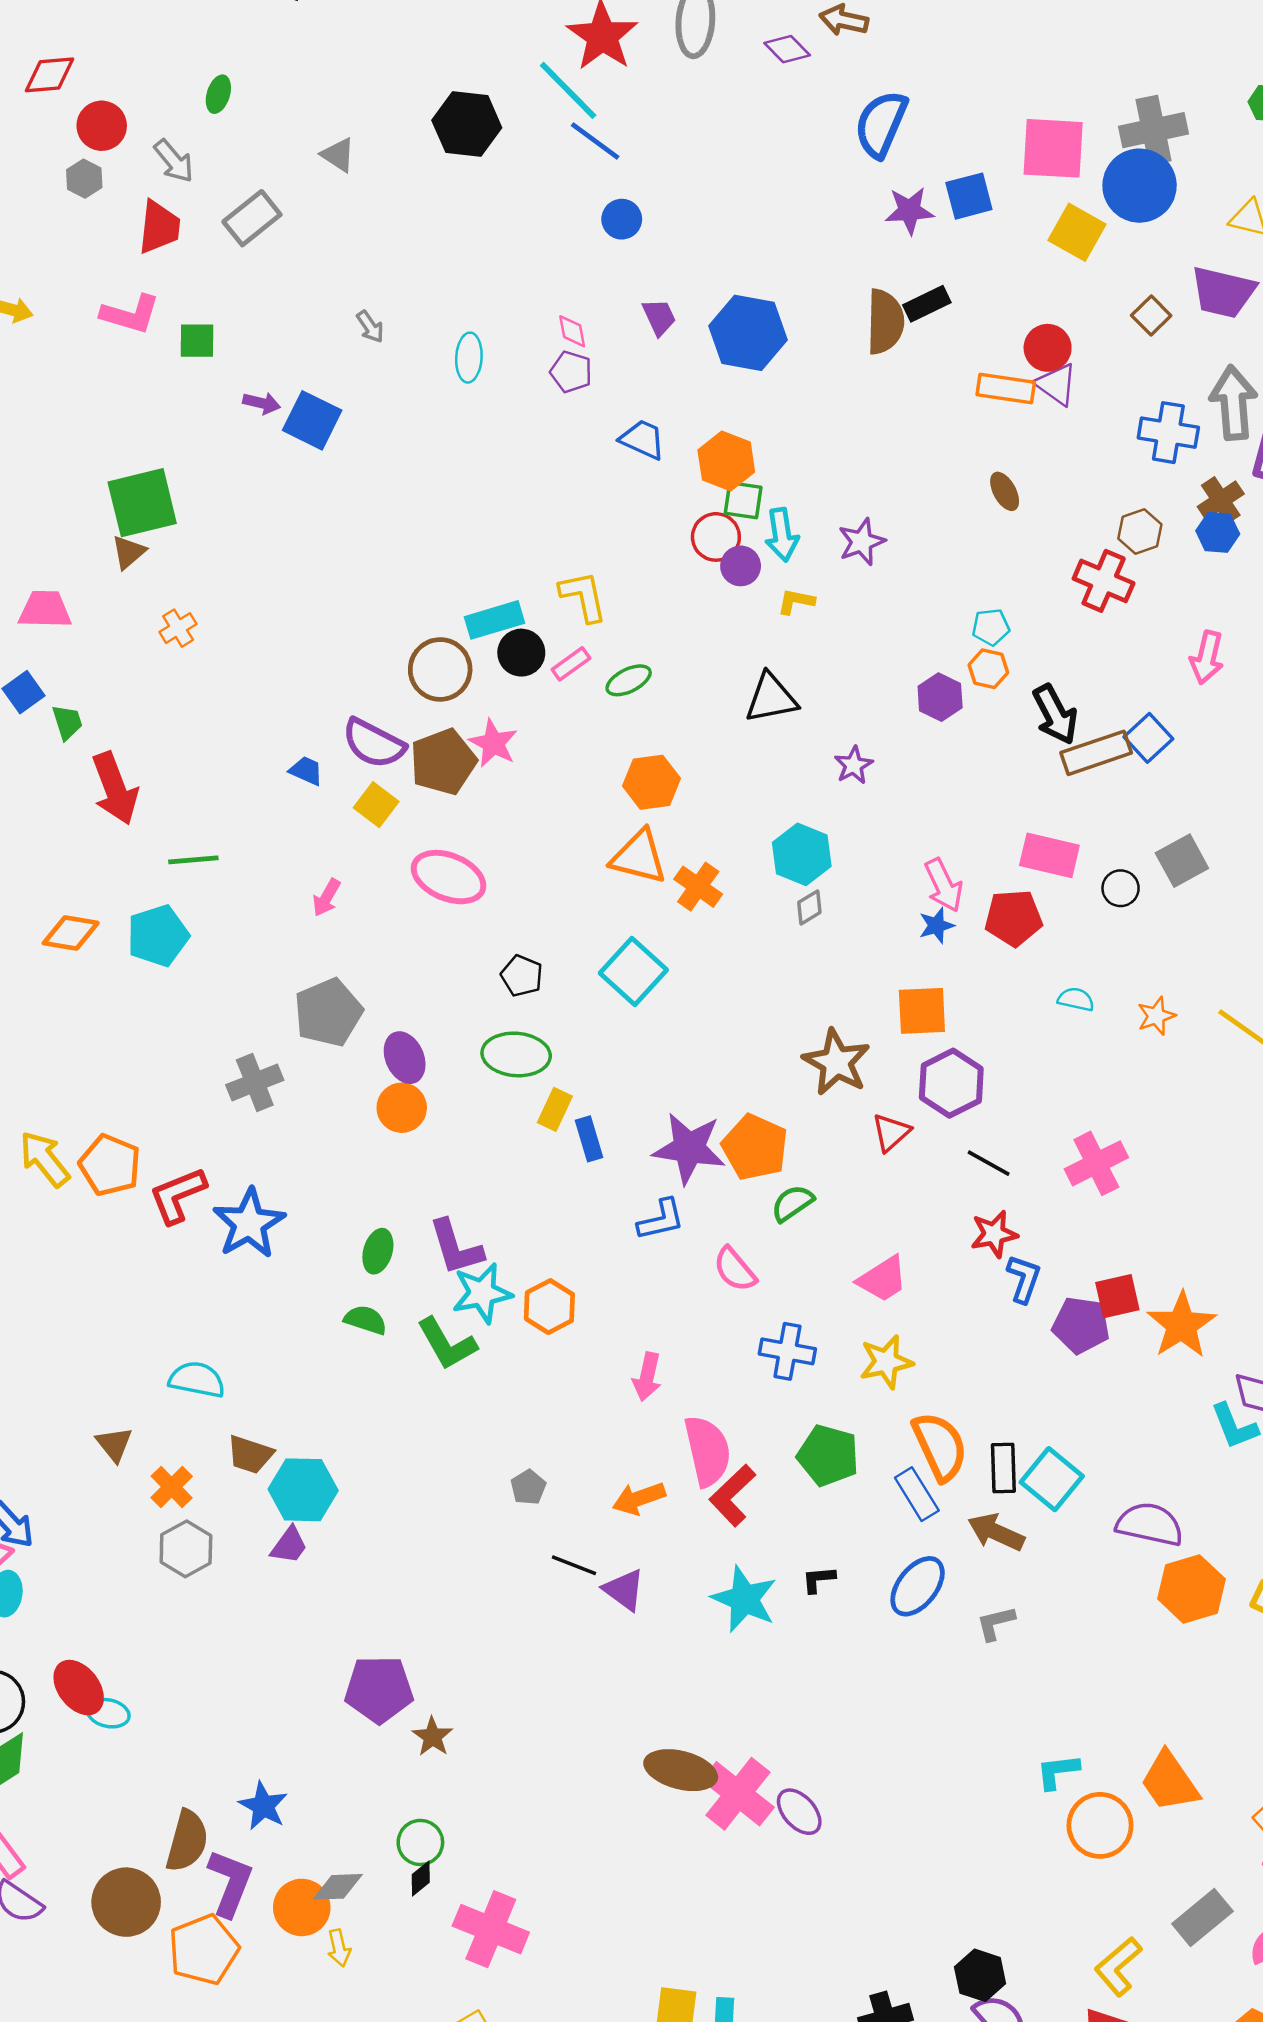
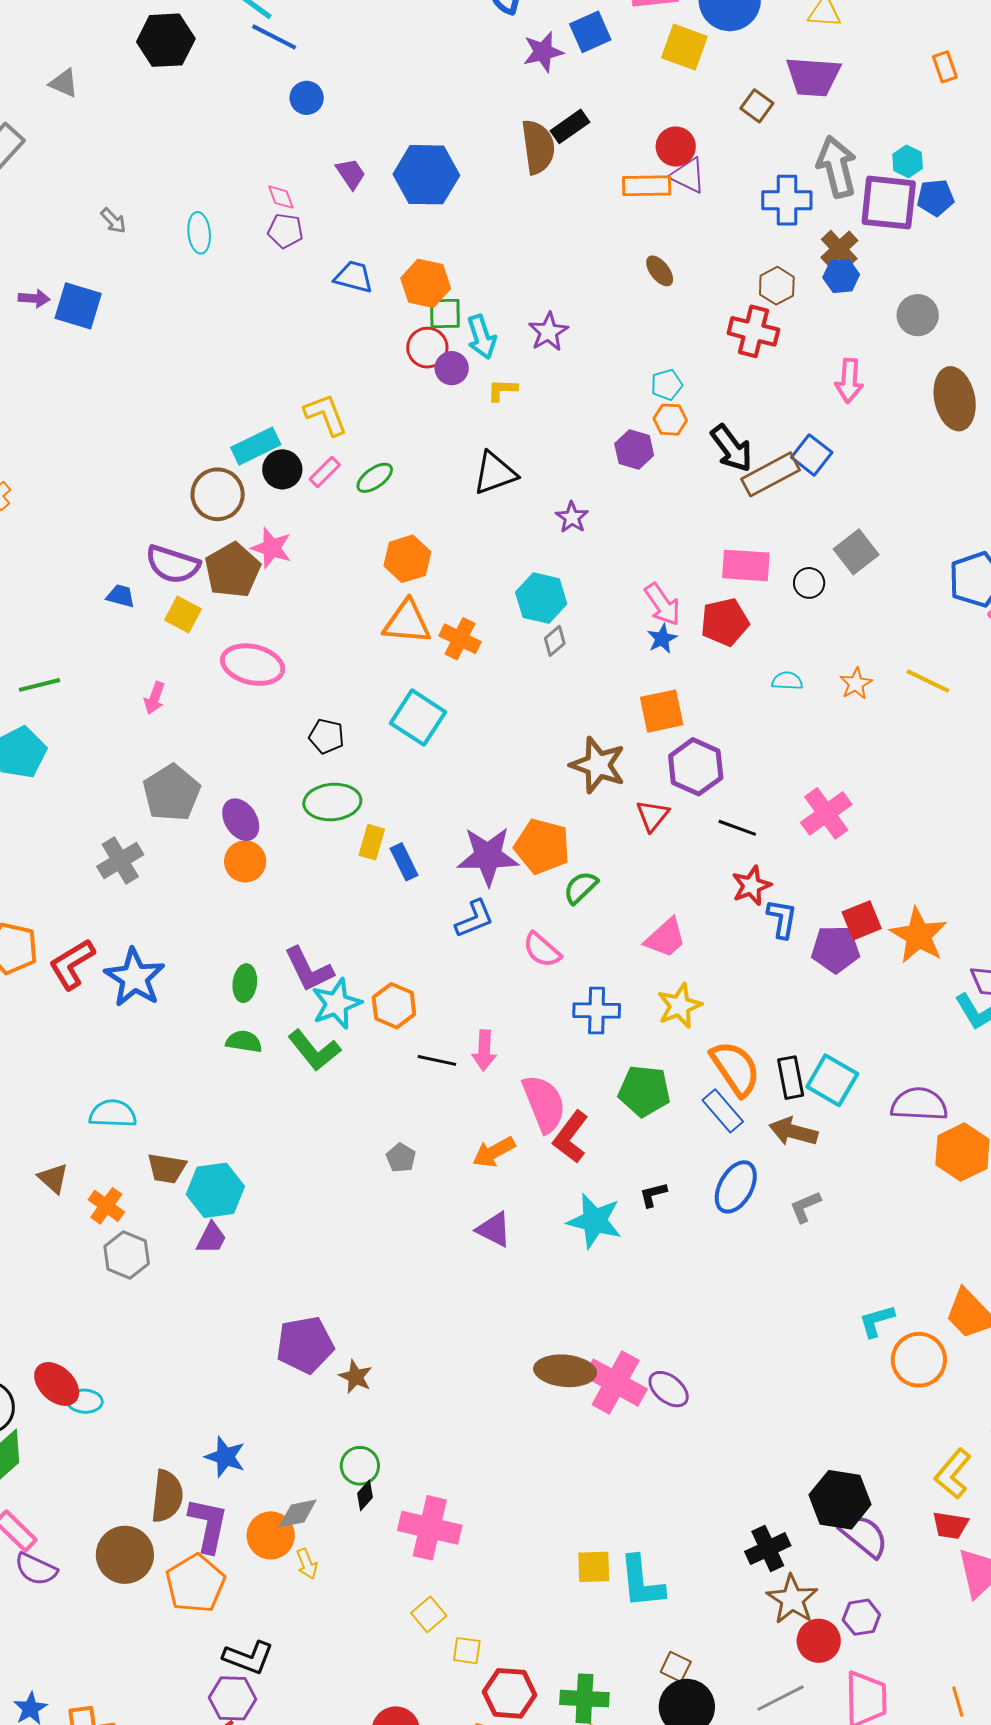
black line: (574, 1565) -> (437, 1060), moved
black hexagon: (980, 1975) -> (840, 1500), size x1.4

